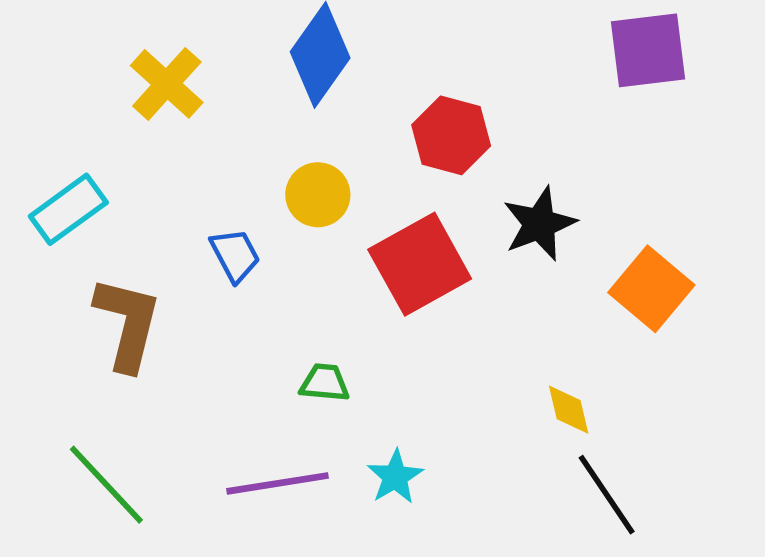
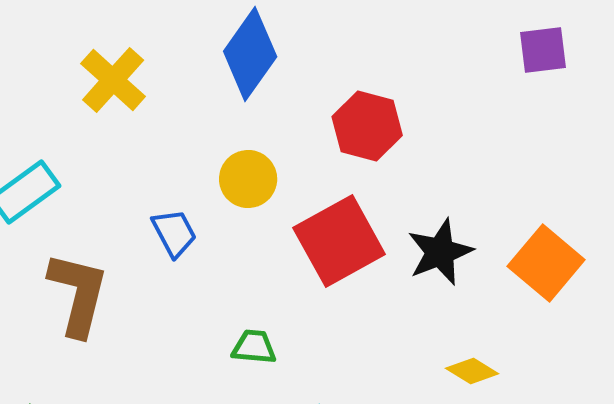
purple square: (648, 50) -> (543, 50), size x0.7
black star: (539, 224) -> (440, 252), moved
yellow diamond: (569, 410) -> (472, 371), turned -45

